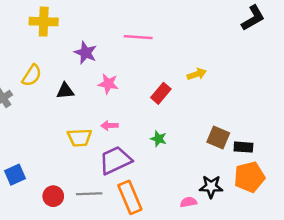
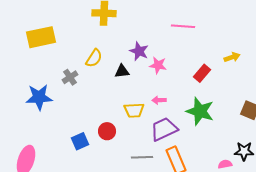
purple star: (86, 53) -> (139, 51), moved
green star: (158, 139) -> (200, 111), size x2.0
red circle: (53, 196) -> (107, 131), moved

